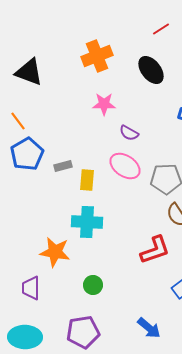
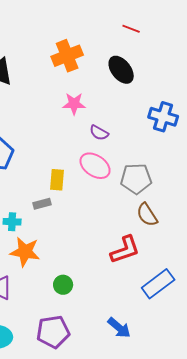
red line: (161, 29) -> (131, 29), turned 54
gray rectangle: (63, 166) -> (42, 204), moved
cyan cross: (87, 222) -> (12, 222), moved, size x0.6

